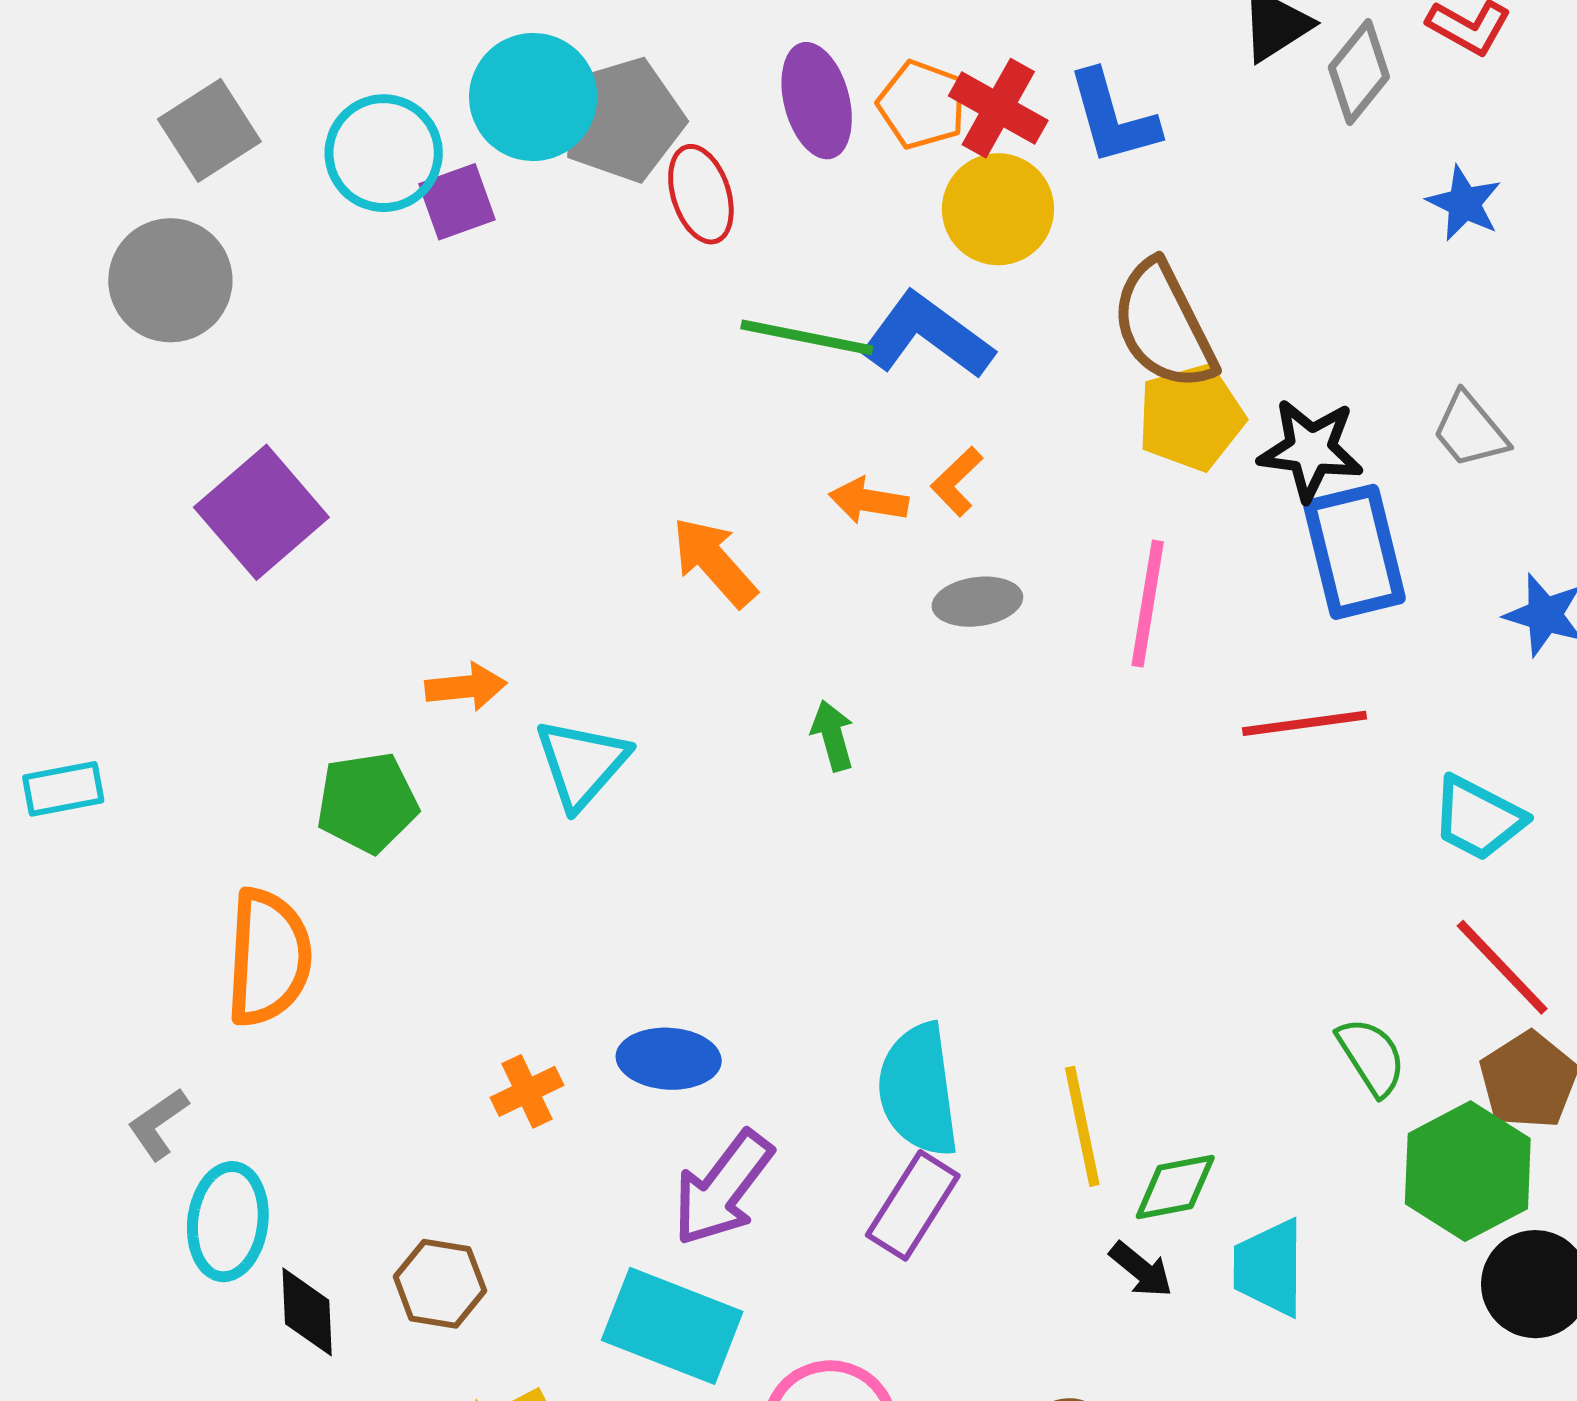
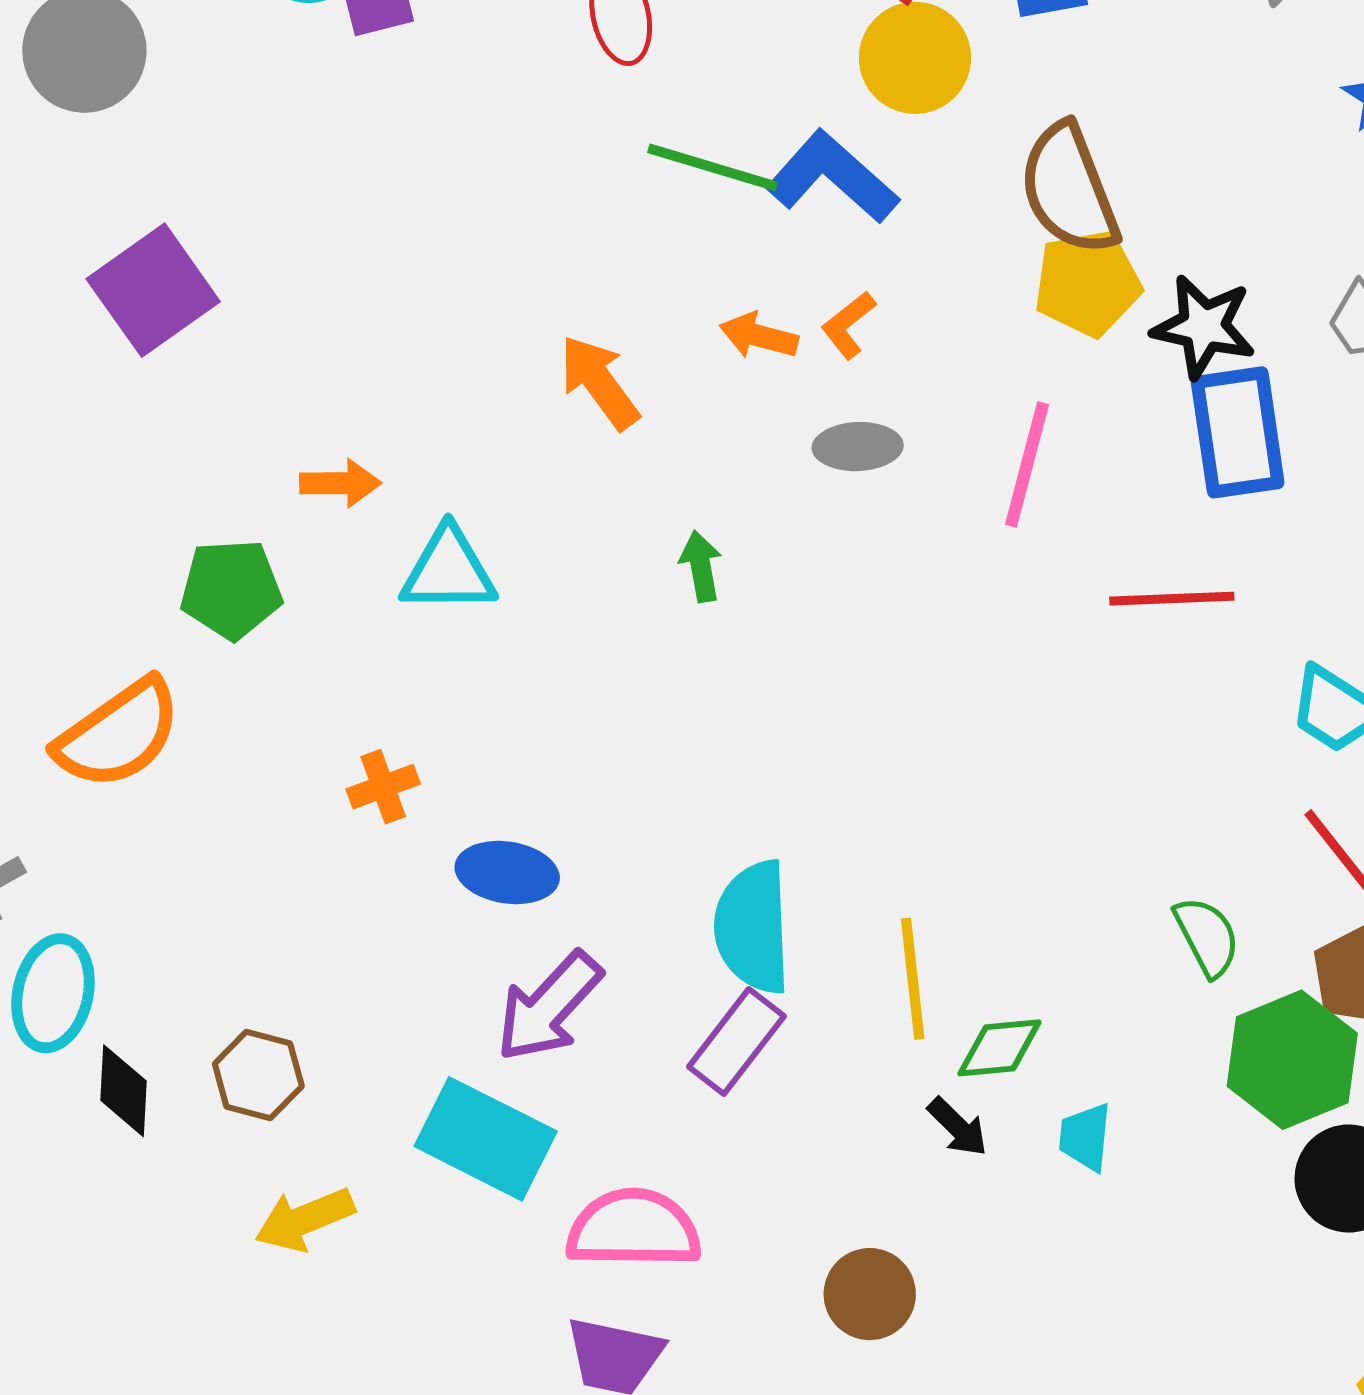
cyan triangle: (582, 763) -> (448, 570), turned 43
orange semicircle: (268, 957) -> (118, 734), turned 46
orange cross: (527, 1091) -> (383, 787), moved
cyan trapezoid: (1269, 1268) -> (1085, 1137), size x0.7

